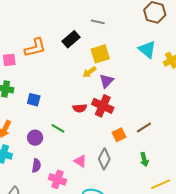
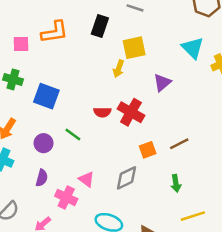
black rectangle: (71, 39) -> (100, 26), turned -36
yellow arrow: (89, 72) -> (119, 69), turned -40
purple triangle: (106, 81) -> (162, 83), moved
blue square: (34, 100) -> (46, 96), size x1.5
gray diamond: (104, 159) -> (126, 178), turned 30
pink triangle: (80, 161) -> (86, 179), moved

